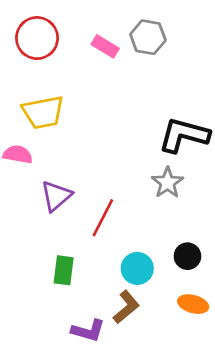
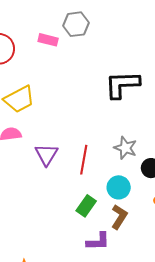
gray star: (167, 183) -> (125, 148), moved
green rectangle: (64, 270) -> (86, 206), moved, turned 45

